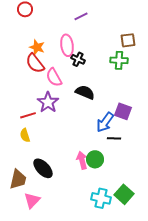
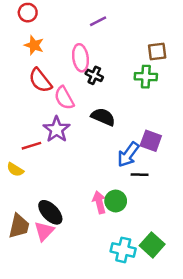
orange star: (37, 47) -> (34, 45), moved
yellow semicircle: (25, 135) -> (15, 170), moved, turned -40
pink triangle: (32, 200) -> (44, 231), moved

